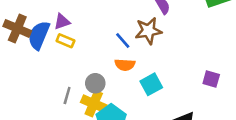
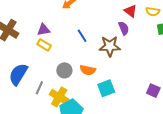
blue semicircle: (39, 35) -> (18, 74), moved
blue line: (123, 40) -> (82, 36), moved
gray circle: (95, 83) -> (64, 70), moved

